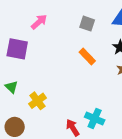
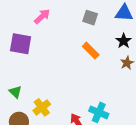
green triangle: (11, 87) -> (15, 92), moved
yellow cross: (37, 101) -> (42, 107), moved

